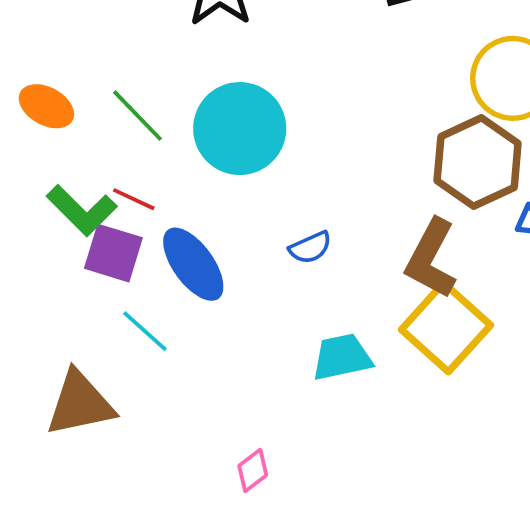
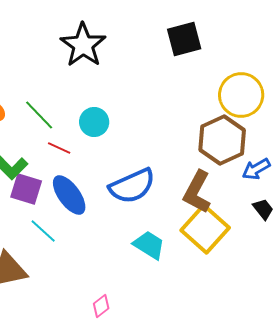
cyan circle: (240, 129) -> (94, 122), size x0.6
red line: (134, 199) -> (59, 148), moved
blue semicircle: (310, 247) -> (132, 186), size x2.0
cyan trapezoid: (342, 357) -> (149, 245), turned 44

